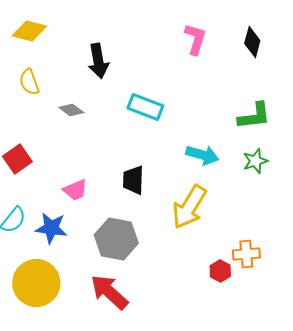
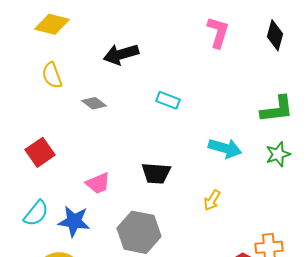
black arrow: (98, 61) -> (121, 54), turned 84
cyan rectangle: (145, 107) -> (168, 100), size x0.7
black trapezoid: (133, 180) -> (156, 173), turned -88
yellow arrow: (189, 207) -> (212, 200), size x0.5

